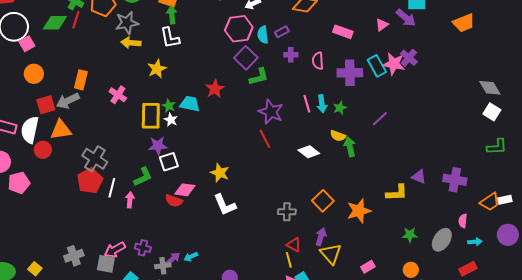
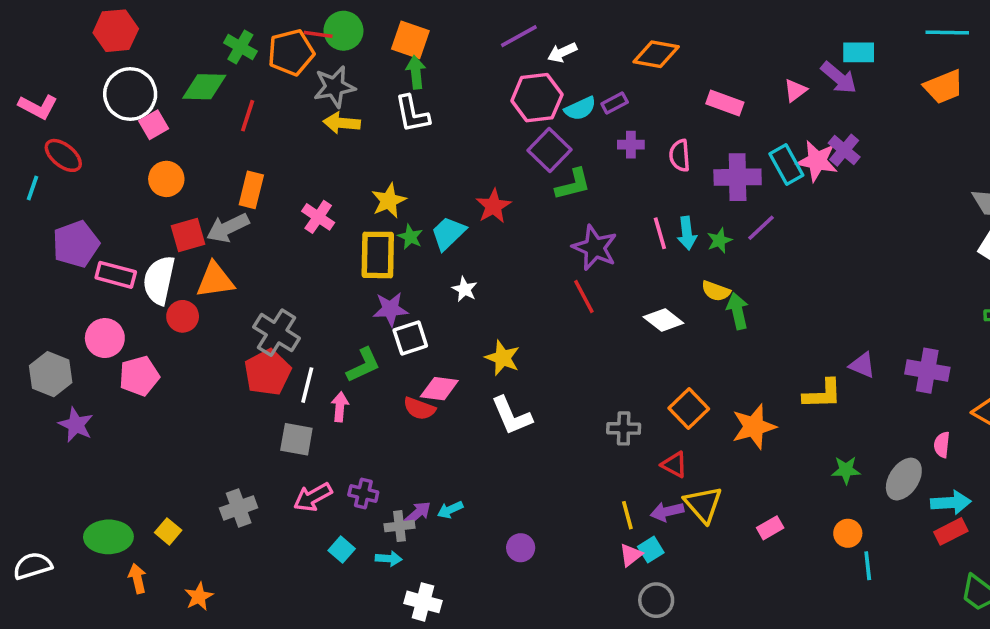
red line: (76, 20) -> (248, 116), moved
cyan semicircle: (263, 35) -> (580, 108), turned -108
yellow star: (157, 69) -> (389, 201), moved
cyan trapezoid: (190, 104) -> (448, 233), turned -55
purple line: (380, 119) -> (761, 228), moved
white star: (171, 120) -> (465, 289), moved
purple arrow: (321, 237) -> (667, 512), moved, turned -120
cyan arrow: (475, 242) -> (951, 503), moved, size x1.5
red triangle: (294, 245) -> (674, 465), moved
gray square: (106, 264) -> (296, 439), moved

